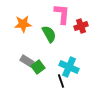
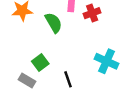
gray rectangle: (27, 61) -> (27, 81), moved
cyan cross: (69, 67) -> (107, 61), moved

